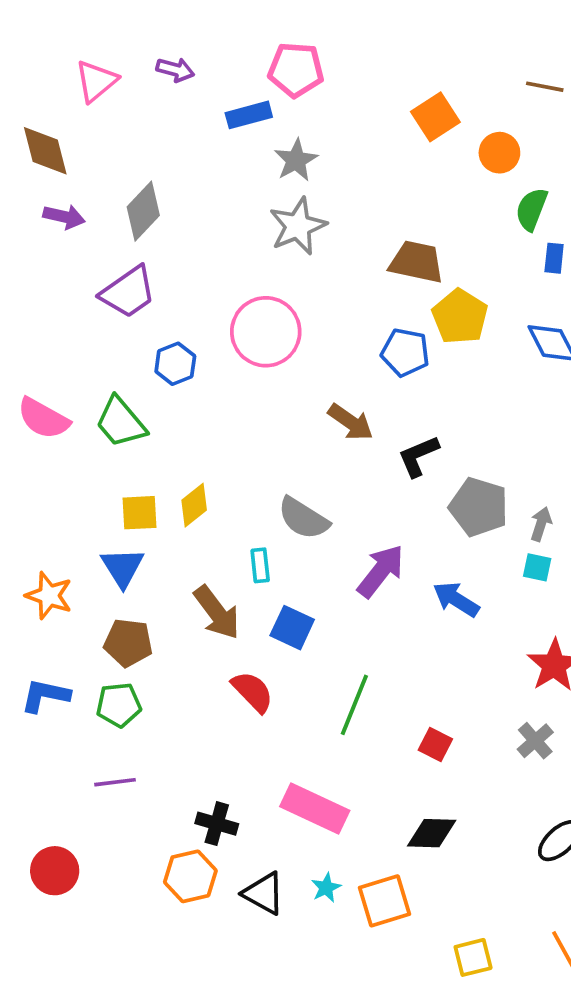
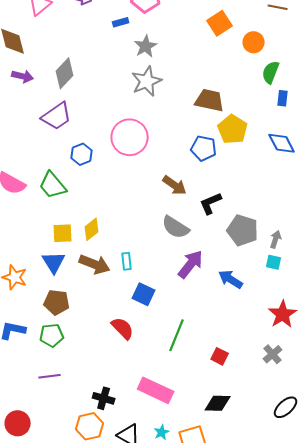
blue rectangle: (249, 115) -> (121, 22), size x0.7
gray semicircle: (303, 518) -> (176, 227), moved
brown arrow: (217, 613) -> (95, 264), moved, turned -32

